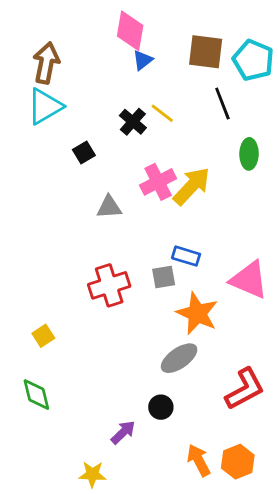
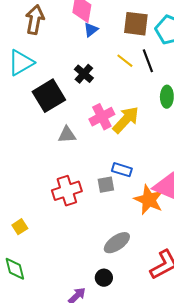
brown arrow: (46, 63) -> (35, 20), moved
yellow line: (162, 113) -> (125, 61), moved
black square: (84, 152) -> (49, 96), size x2.0
orange star: (197, 313) -> (149, 200), moved

